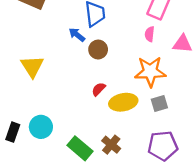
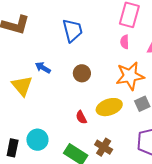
blue arrow: (77, 35) -> (43, 68), moved
brown circle: (98, 50) -> (82, 73), moved
red semicircle: (99, 89) -> (81, 117), moved, turned -64

